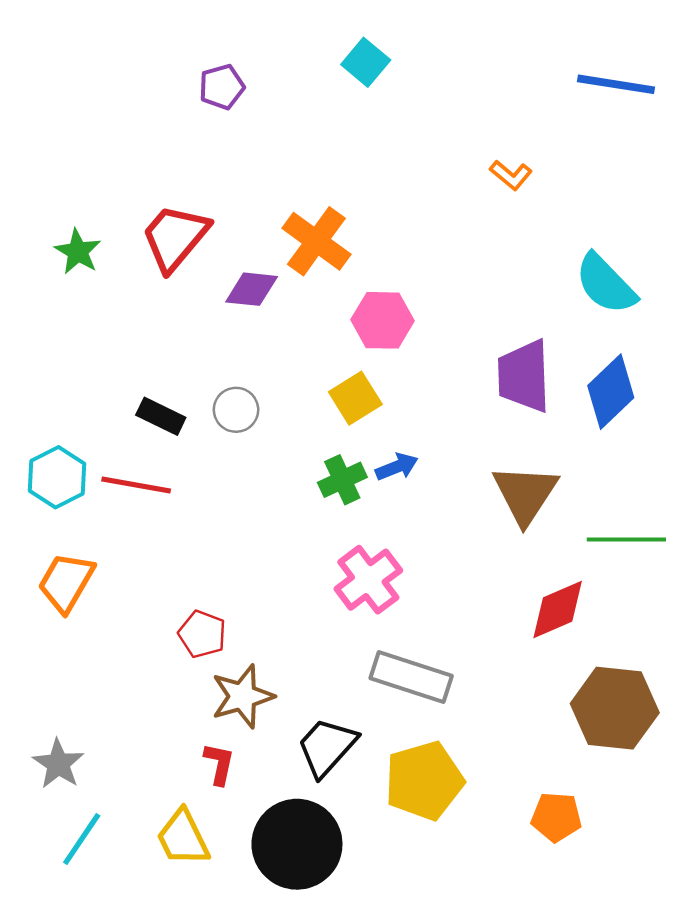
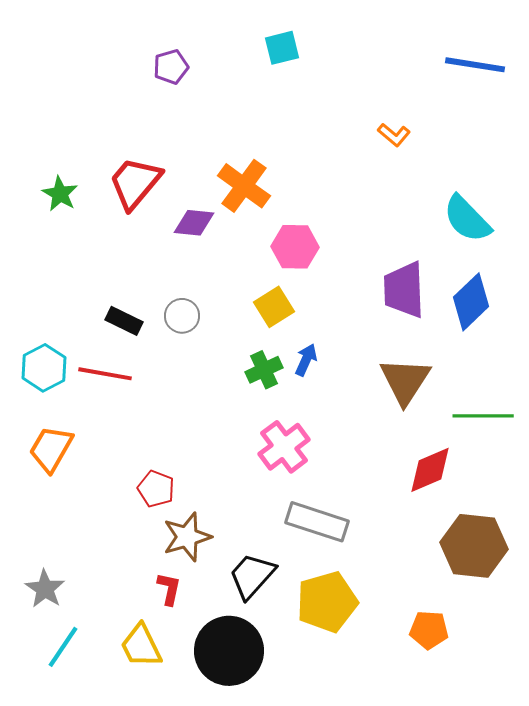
cyan square: (366, 62) -> (282, 48), turned 36
blue arrow: (397, 467) -> (306, 360), turned -44

